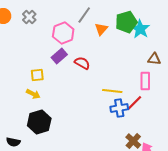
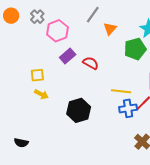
green pentagon: (126, 22) -> (135, 49), moved
pink hexagon: (63, 33) -> (57, 31), moved
yellow square: (37, 75) -> (37, 75), moved
black hexagon: (39, 122) -> (79, 110), moved

